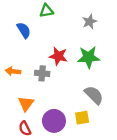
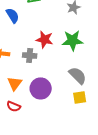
yellow square: (82, 118) -> (80, 97), moved
purple circle: (54, 121) -> (41, 88), moved
red semicircle: (25, 128) -> (14, 106), turned -40

